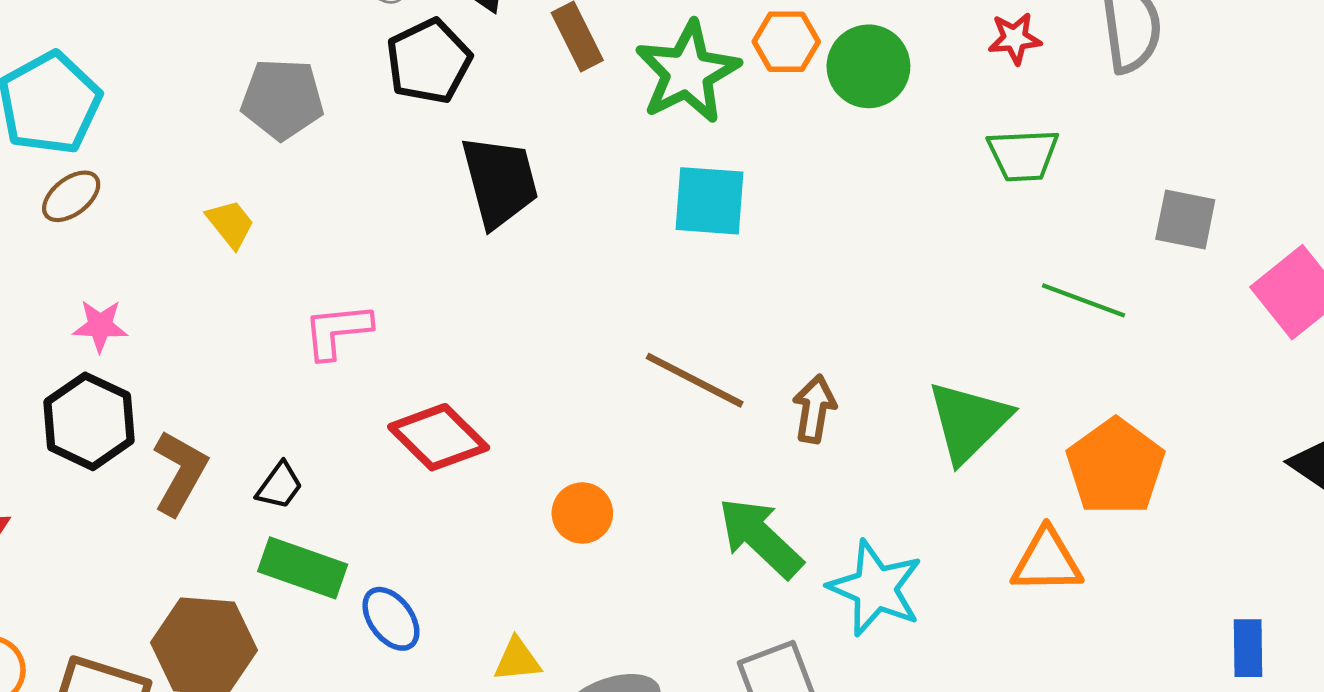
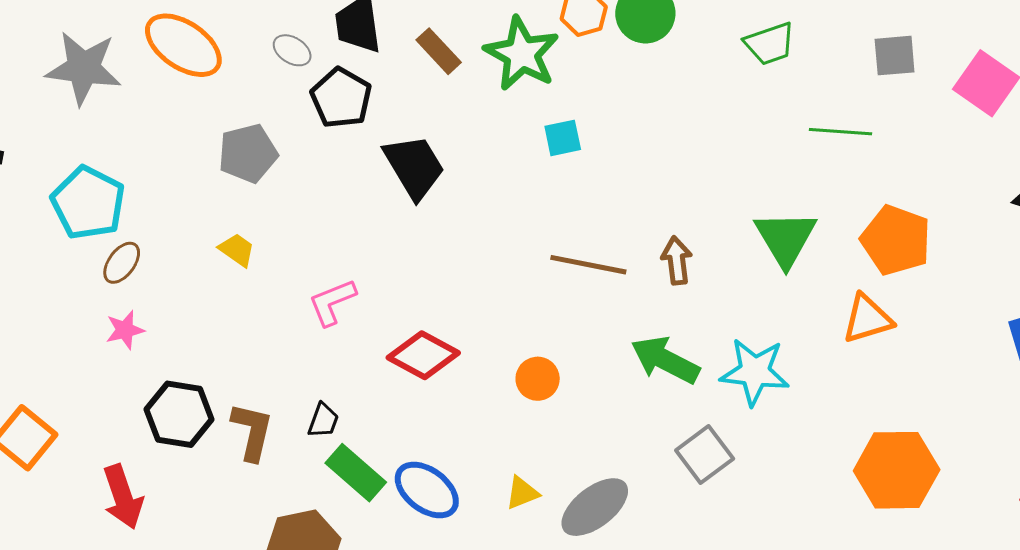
cyan square: (710, 201) -> (563, 138), size x0.7
pink star: (100, 326) -> (125, 330), moved
green rectangle: (303, 568) -> (356, 473), turned 38
blue ellipse: (391, 619) -> (427, 490), size x1.4

